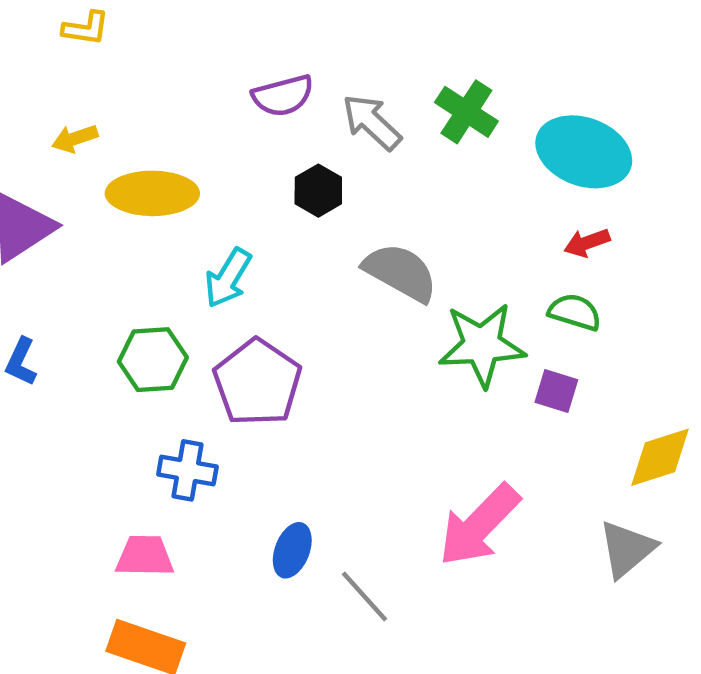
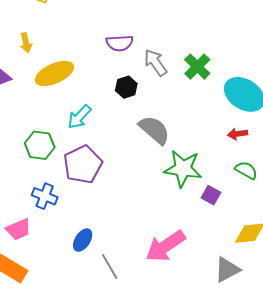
yellow arrow: (75, 139) -> (26, 43), turned -96
yellow ellipse: (152, 193) -> (54, 73), turned -36
green semicircle: (575, 312) -> (246, 170), moved
pink trapezoid: (145, 556) -> (18, 229), turned 144

